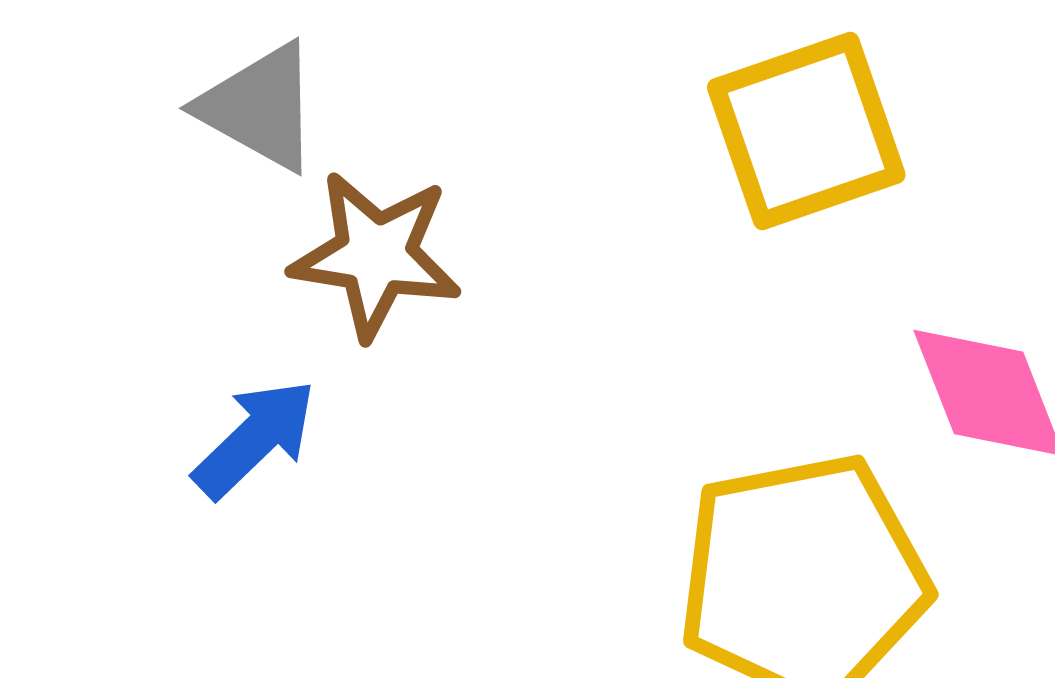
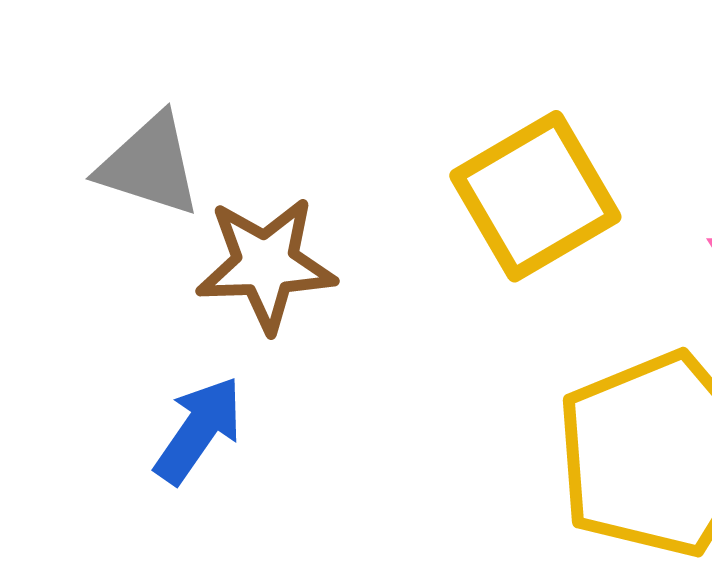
yellow square: (806, 131) -> (535, 196), moved

